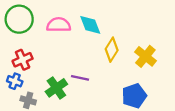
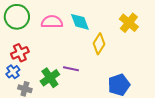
yellow cross: (145, 56) -> (129, 23), moved
blue cross: (15, 81) -> (13, 72), turned 32

